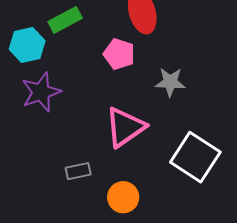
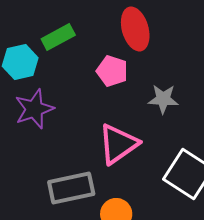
gray rectangle: (78, 171) -> (71, 188), size x1.8

